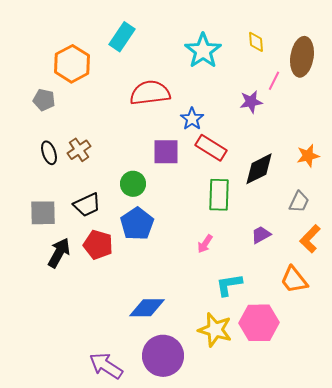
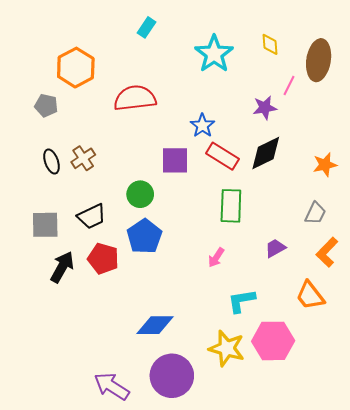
cyan rectangle: (122, 37) -> (147, 27), moved, size x0.7
red semicircle: (150, 93) -> (135, 98), moved
black diamond: (259, 169) -> (266, 153), moved

